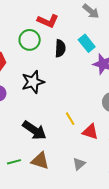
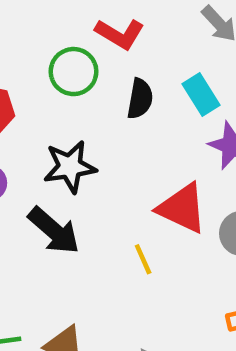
black arrow: (34, 130) -> (54, 231), moved
red triangle: (90, 132) -> (182, 208), moved, size x1.4

